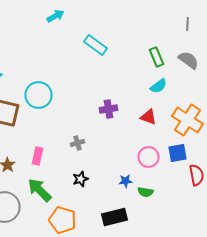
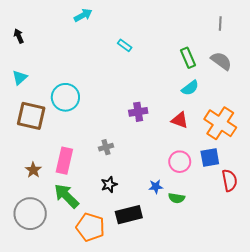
cyan rectangle: (96, 45) -> (125, 45), size x0.6
pink rectangle: (38, 156) -> (64, 161), size x1.4
black rectangle: (114, 217) -> (129, 215), moved

